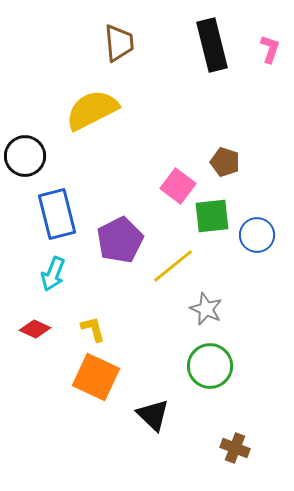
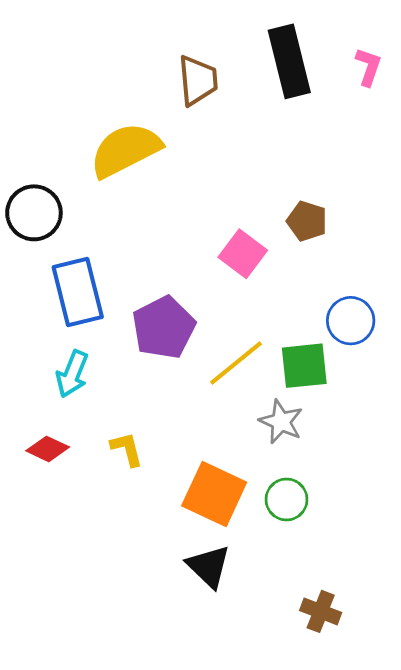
brown trapezoid: (119, 43) -> (198, 80), moved
green square: (212, 216) -> (304, 366), moved
green circle: (210, 366) -> (286, 499), size x0.7
orange square: (96, 377) -> (214, 494), moved

